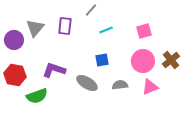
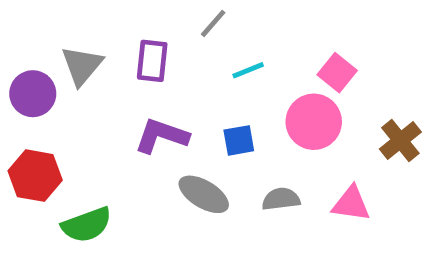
pink square: (144, 31) -> (337, 73), turned -35
pink circle: (143, 61) -> (314, 122), moved
purple L-shape: (54, 70) -> (162, 136), moved
pink triangle: (150, 87) -> (351, 204), turned 30

